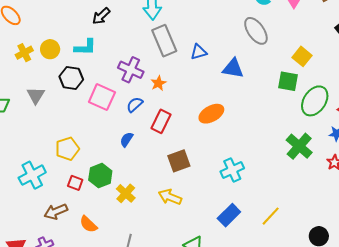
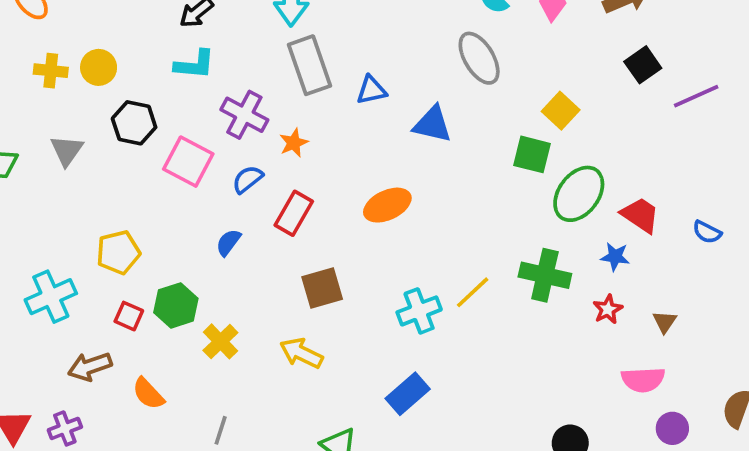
cyan L-shape: (85, 47) -> (195, 65), moved
yellow cross: (24, 53) -> (51, 71), turned 30
green cross: (299, 146) -> (545, 275), turned -32
yellow line: (271, 216) -> (473, 292), moved

